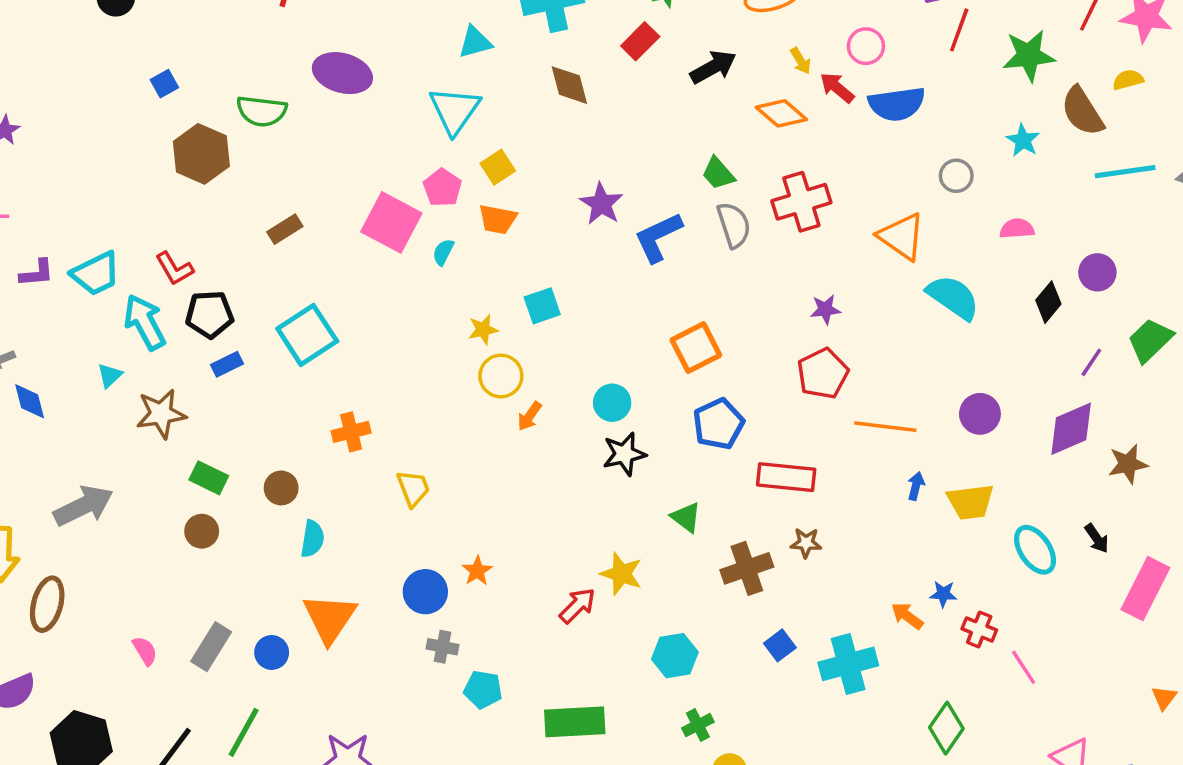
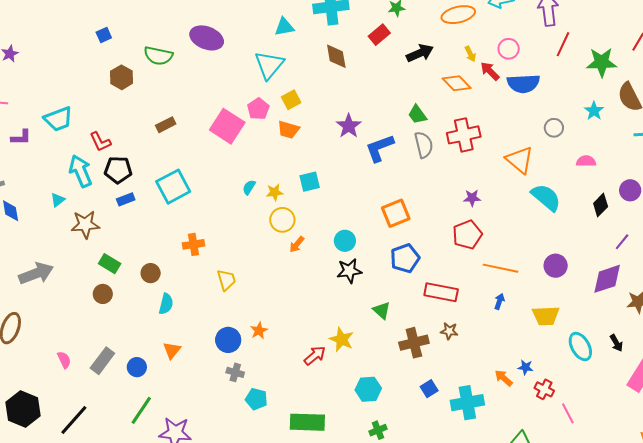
brown hexagon: (201, 154) -> (122, 77), size x0.7
cyan semicircle: (443, 252) -> (249, 187), moved
cyan trapezoid: (96, 274) -> (58, 119), moved
blue arrow: (916, 486) -> (499, 301), moved
orange triangle: (330, 618) -> (172, 350), size x0.6
green line: (244, 732) -> (141, 410), moved

